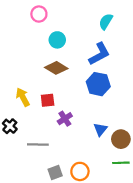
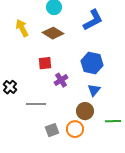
blue hexagon: (98, 84) -> (92, 63), moved
yellow arrow: (23, 97) -> (22, 28), moved
brown circle: (121, 139) -> (85, 111), moved

